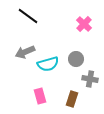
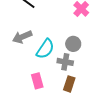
cyan semicircle: (48, 64) -> (45, 49), turned -40
gray cross: (90, 79) -> (65, 62), moved

